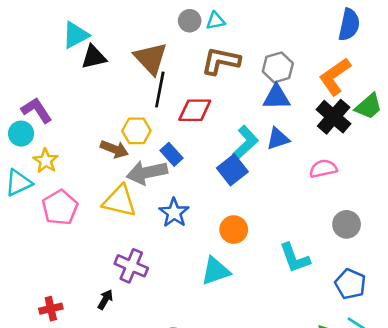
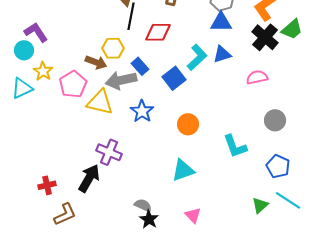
blue square: (232, 170) -> (174, 78), moved
pink pentagon: (60, 207) -> (73, 84), moved
cyan triangle: (216, 271) -> (183, 170), moved
black arrow: (105, 300) -> (89, 178), size x1.8

